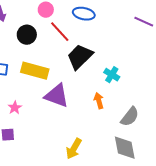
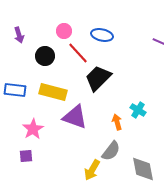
cyan cross: (112, 75) -> (138, 110), moved
pink star: (15, 108) -> (33, 129), size x1.5
gray semicircle: (130, 117) -> (111, 151), moved

